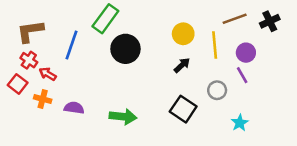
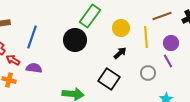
green rectangle: (105, 19) -> (90, 16), moved
purple semicircle: (74, 108) -> (34, 68), moved
black square: (183, 109) -> (109, 79), moved

